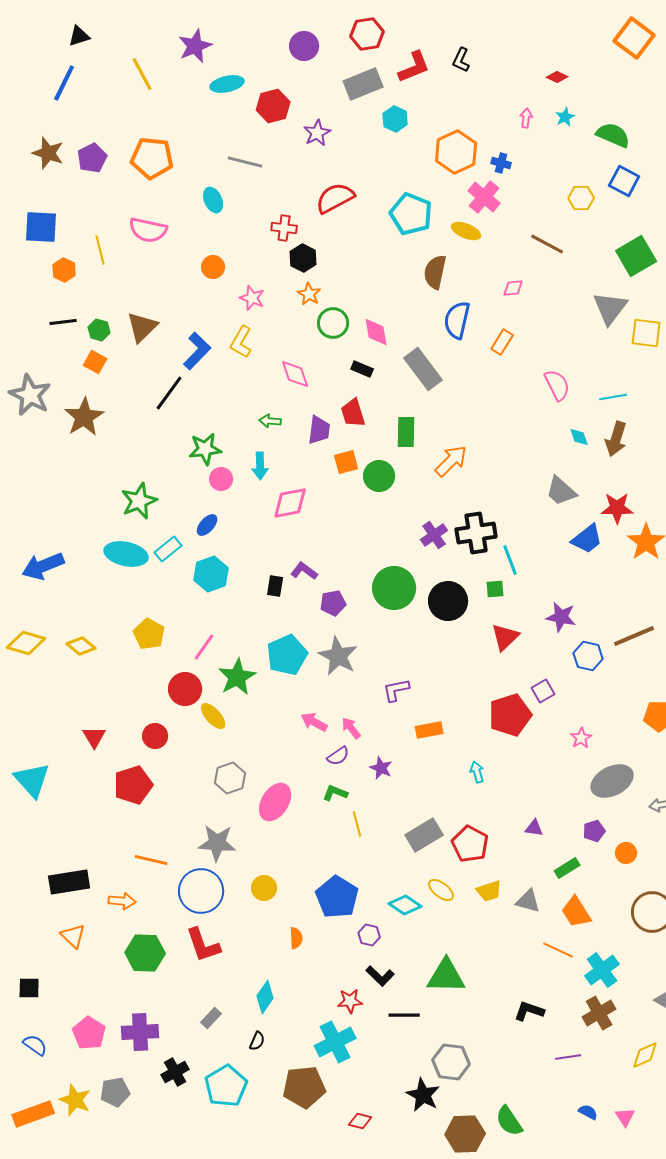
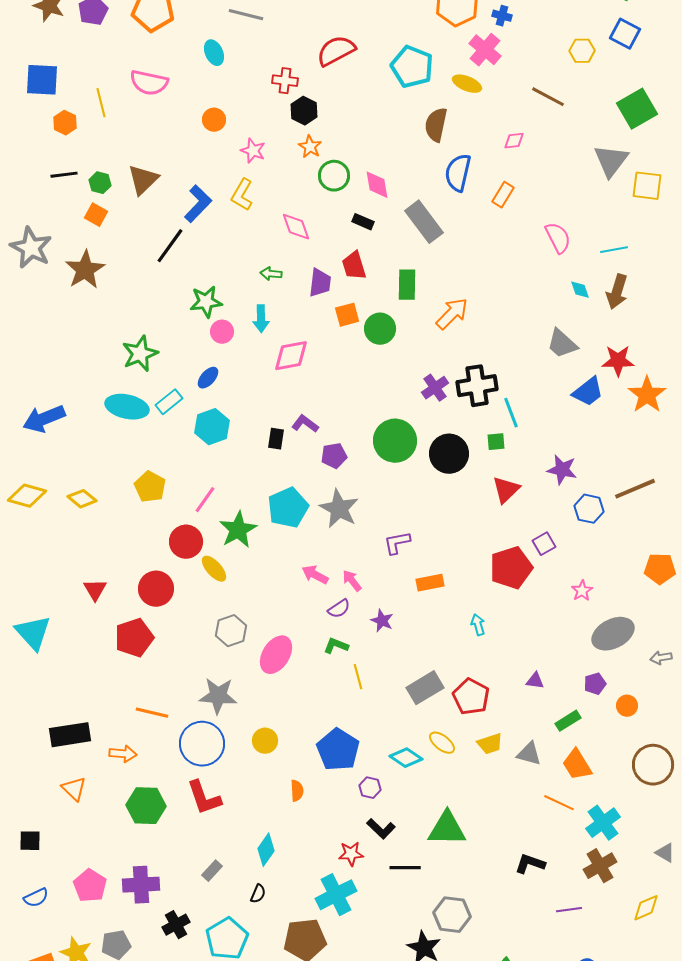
red circle: (155, 736) -> (156, 589), size x1.4
blue semicircle: (35, 1045) -> (36, 898), turned 120

